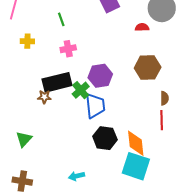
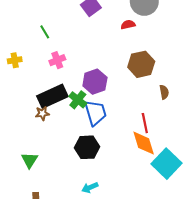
red line: (162, 120) -> (145, 123), moved
black hexagon: (105, 138) -> (87, 147), moved
cyan square: (136, 166) -> (166, 164), moved, turned 36

